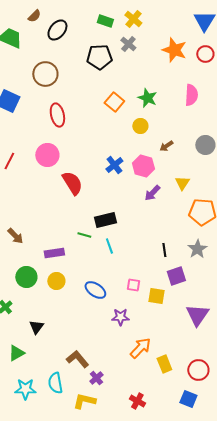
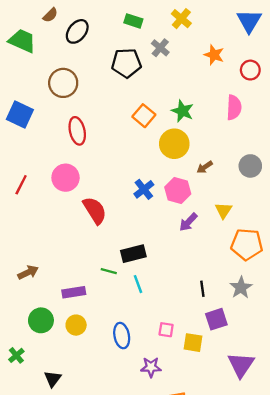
yellow cross: (133, 19) -> (181, 19), moved
orange star: (174, 50) -> (214, 55), size x0.7
red circle: (205, 54) -> (250, 70), moved
yellow circle: (140, 126) -> (174, 144), size x1.6
brown arrow: (15, 236) -> (28, 272), turned -72
blue ellipse: (95, 290) -> (122, 336), turned 45

